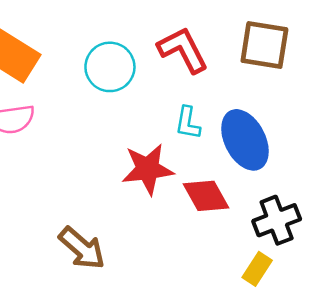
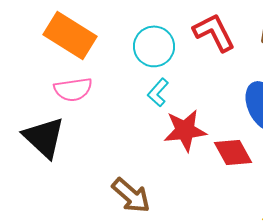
cyan L-shape: (188, 123) -> (158, 92), moved, turned 32

